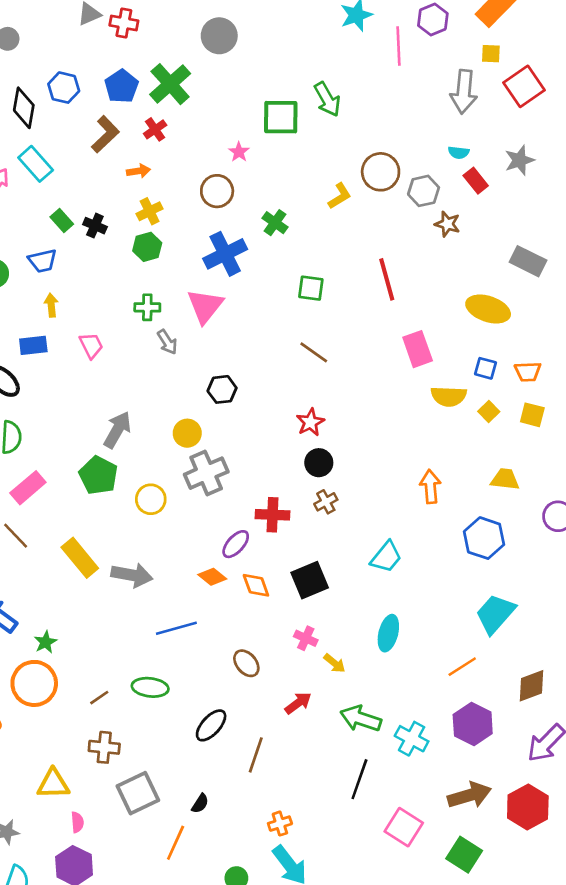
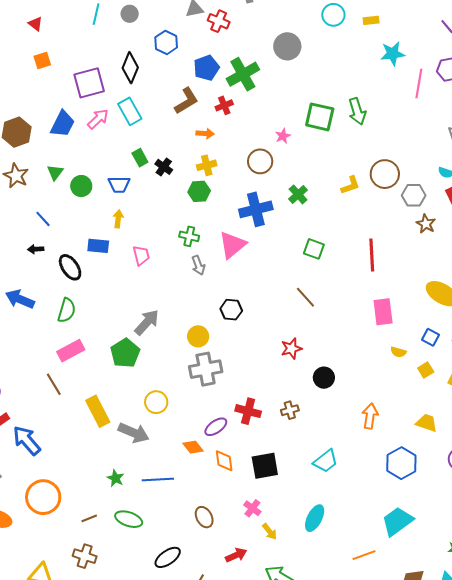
blue hexagon: (64, 88) -> (166, 42), moved
yellow semicircle: (449, 396) -> (398, 352), size x0.6
black circle: (319, 463) -> (324, 378), moved
yellow circle: (151, 499) -> (156, 402), moved
green star: (45, 642) -> (115, 478), moved, turned -30

